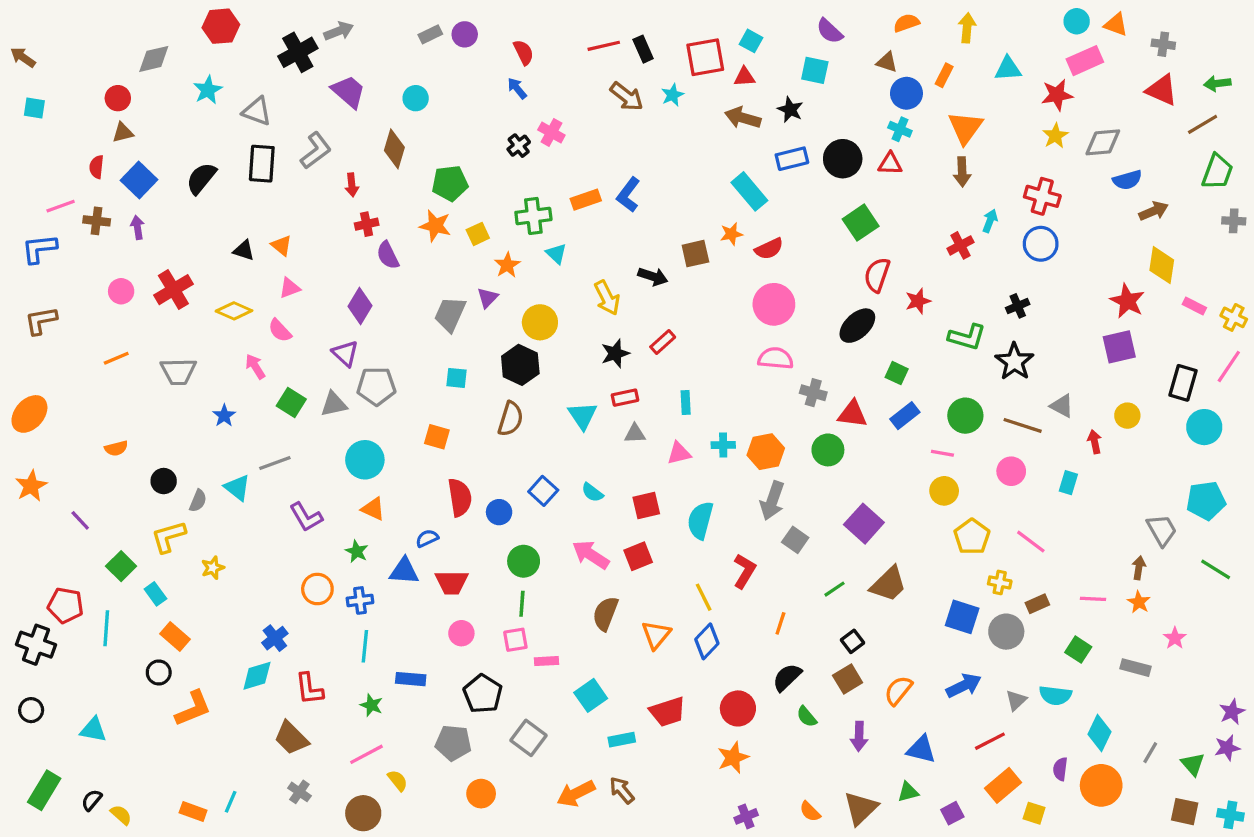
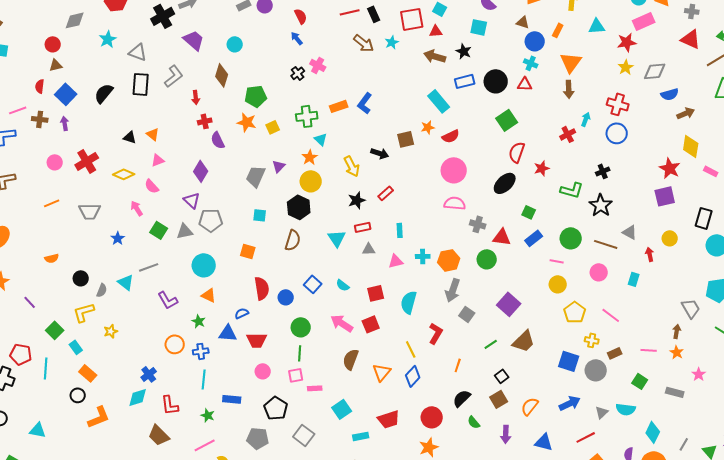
orange star: (507, 265) -> (310, 157), moved

